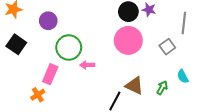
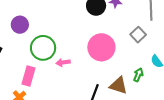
pink circle: (128, 40) -> (101, 47), moved
brown triangle: (134, 86) -> (118, 85), moved

